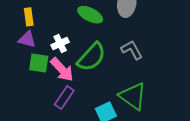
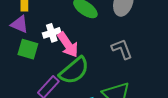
green semicircle: (91, 57) -> (74, 71), moved
pink arrow: (62, 70) -> (68, 45), moved

